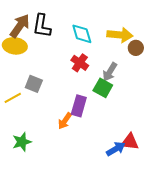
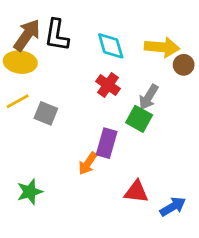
yellow line: (13, 98) -> (18, 101), moved
red triangle: (130, 142) -> (136, 192), moved
blue arrow: (116, 149) -> (173, 207), moved

